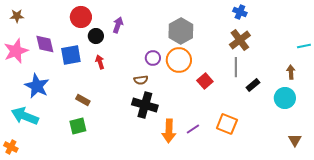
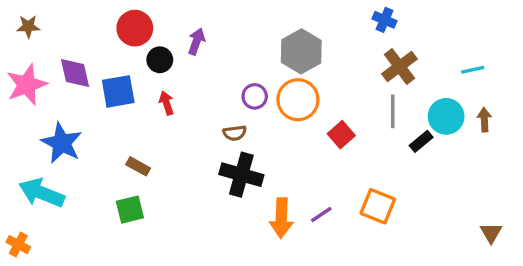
blue cross: (240, 12) -> (384, 20), moved
cyan line: (304, 46) -> (473, 70), moved
cyan circle: (285, 98) -> (446, 116), moved

